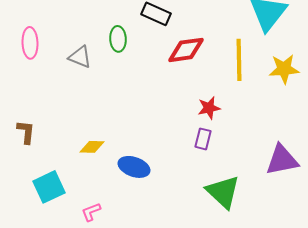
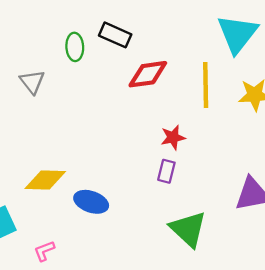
green ellipse: (118, 39) -> (75, 47), moved
gray triangle: (80, 57) -> (32, 82), turned 30
yellow diamond: (92, 147) -> (45, 180), size x1.5

